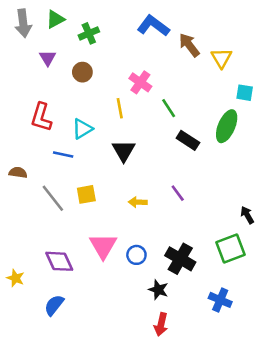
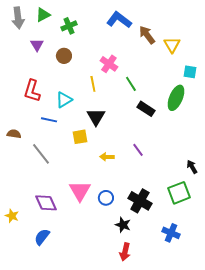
yellow square: (86, 194) -> (80, 137), moved

